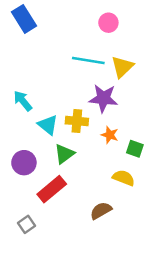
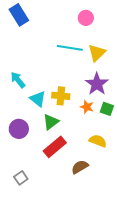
purple star: (103, 98) -> (97, 84), moved, turned 30
green square: (135, 149) -> (107, 109), moved
red rectangle: (52, 189) -> (55, 147), moved

